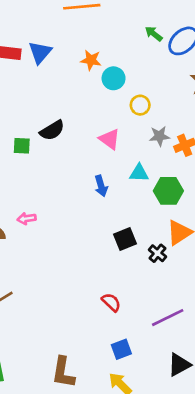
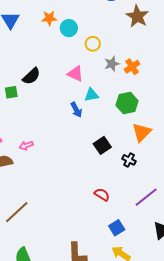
cyan triangle: (139, 173) -> (92, 95), moved
black cross: (157, 253) -> (129, 160), moved

